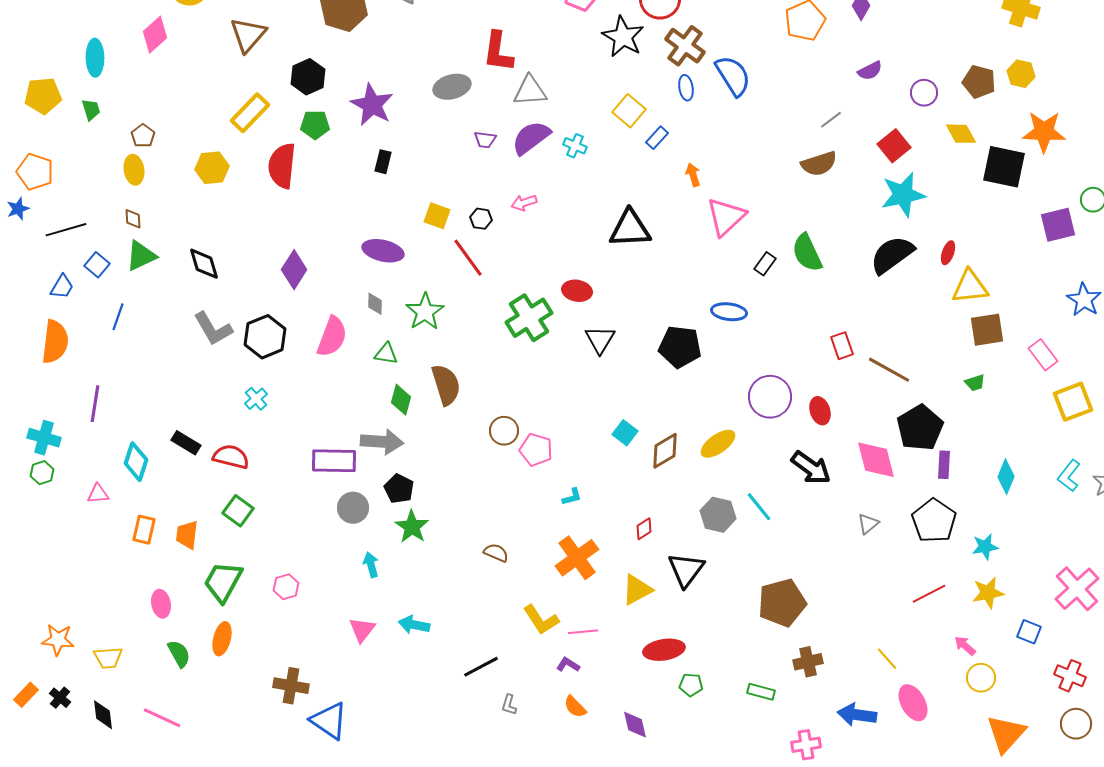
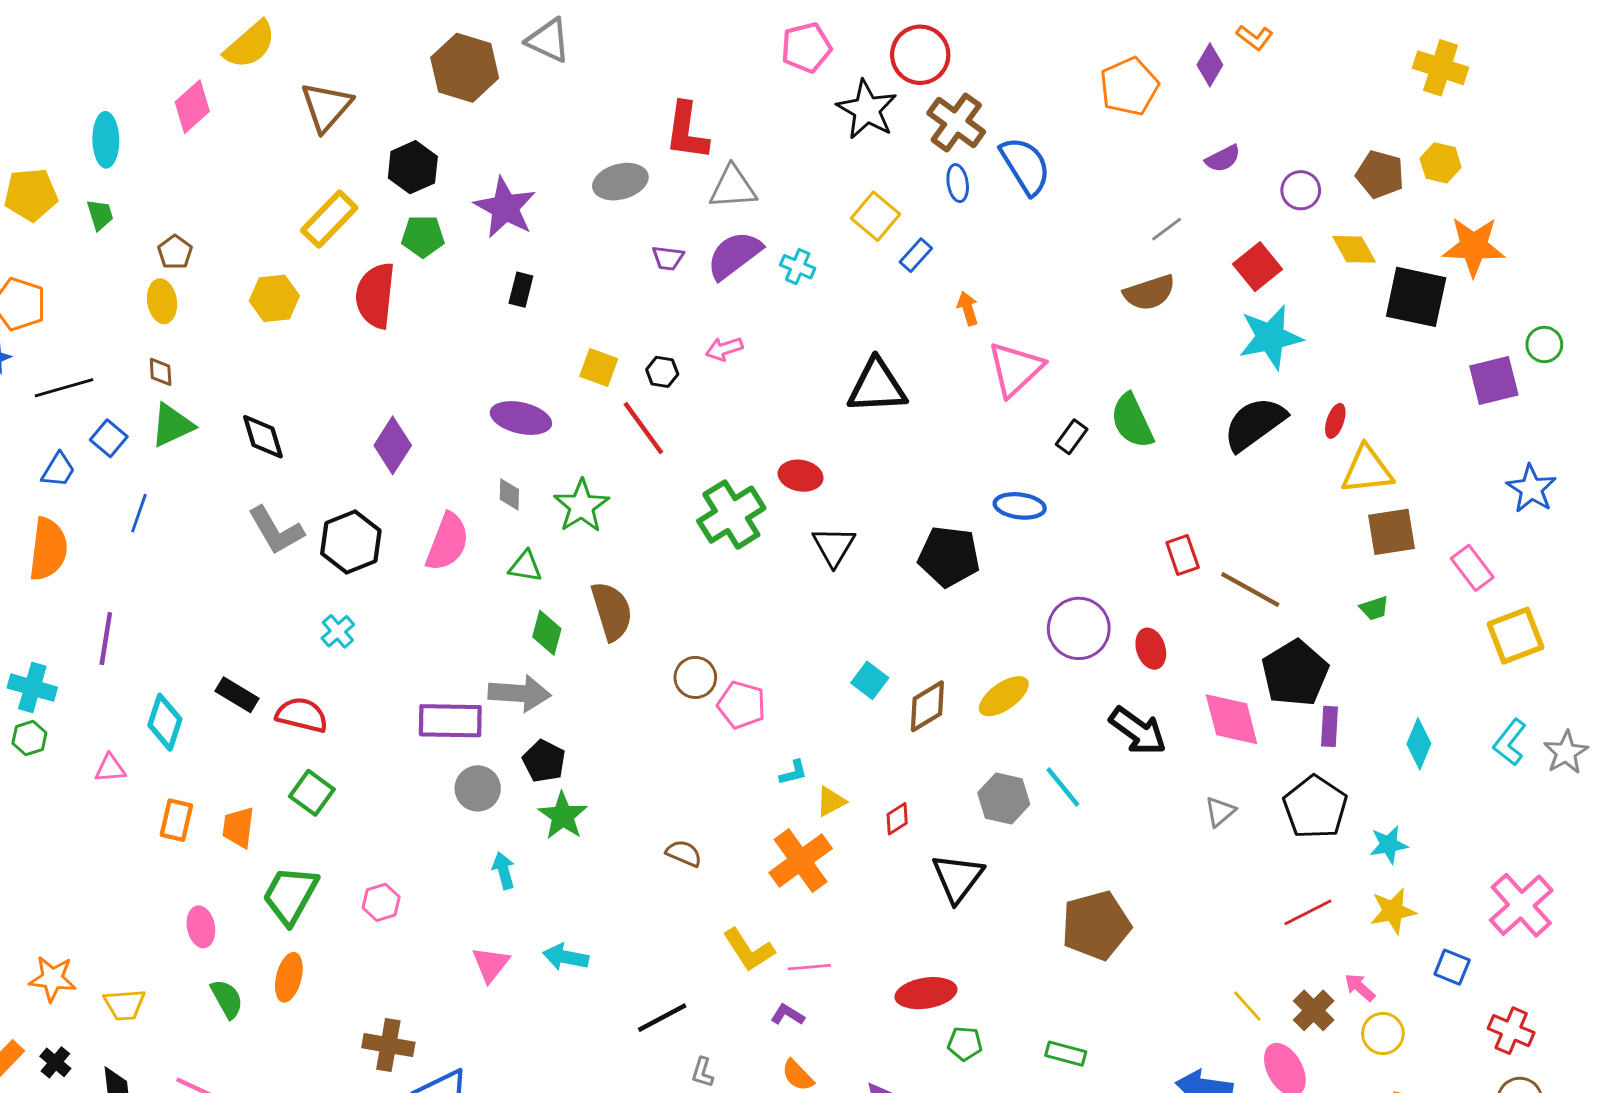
yellow triangle: (637, 590) -> (831, 801), moved, size x0.7
brown cross: (808, 662) -> (1314, 1010), moved, turned -32

